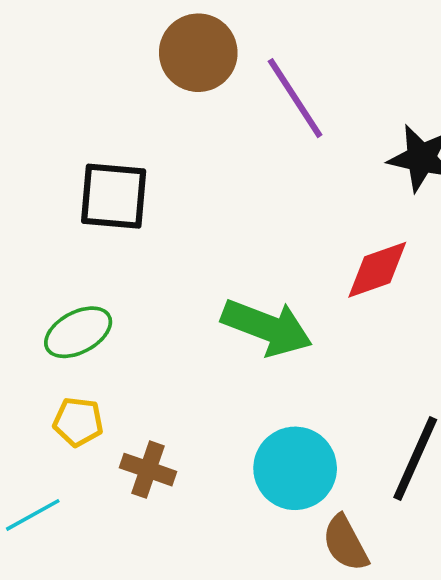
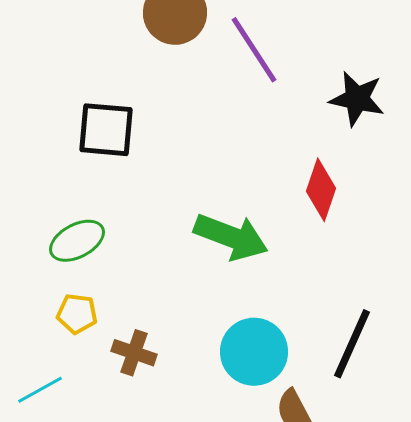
red diamond: (377, 270) -> (321, 190), turned -52

